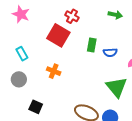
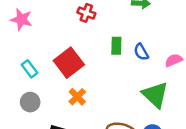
red square: (58, 35) -> (69, 63), moved, turned 30
blue semicircle: (110, 52) -> (141, 52), turned 72
orange cross: (54, 71) -> (77, 97), moved, turned 32

